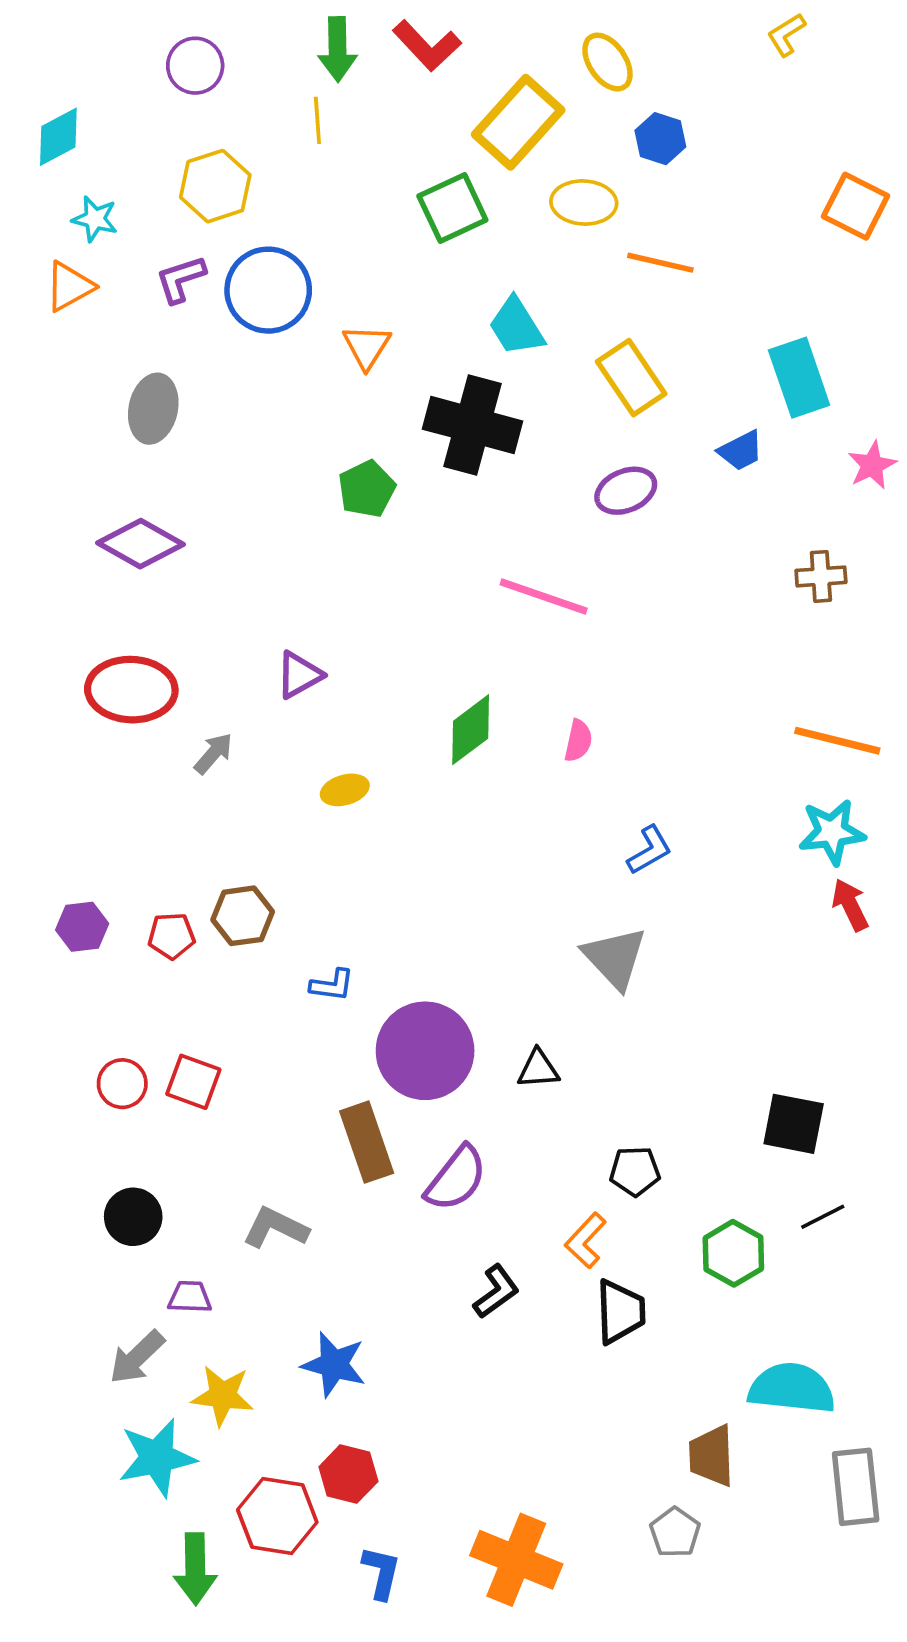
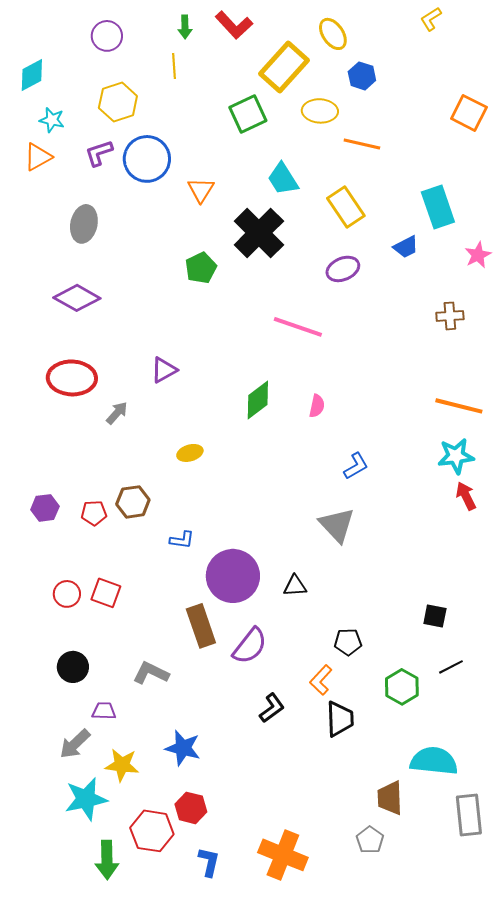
green arrow: (337, 49) -> (185, 27), size x0.7
black cross: (472, 425) -> (259, 233), turned 30
yellow ellipse: (345, 790) -> (190, 453), moved
black square: (794, 1124) -> (435, 616), size x0.7

